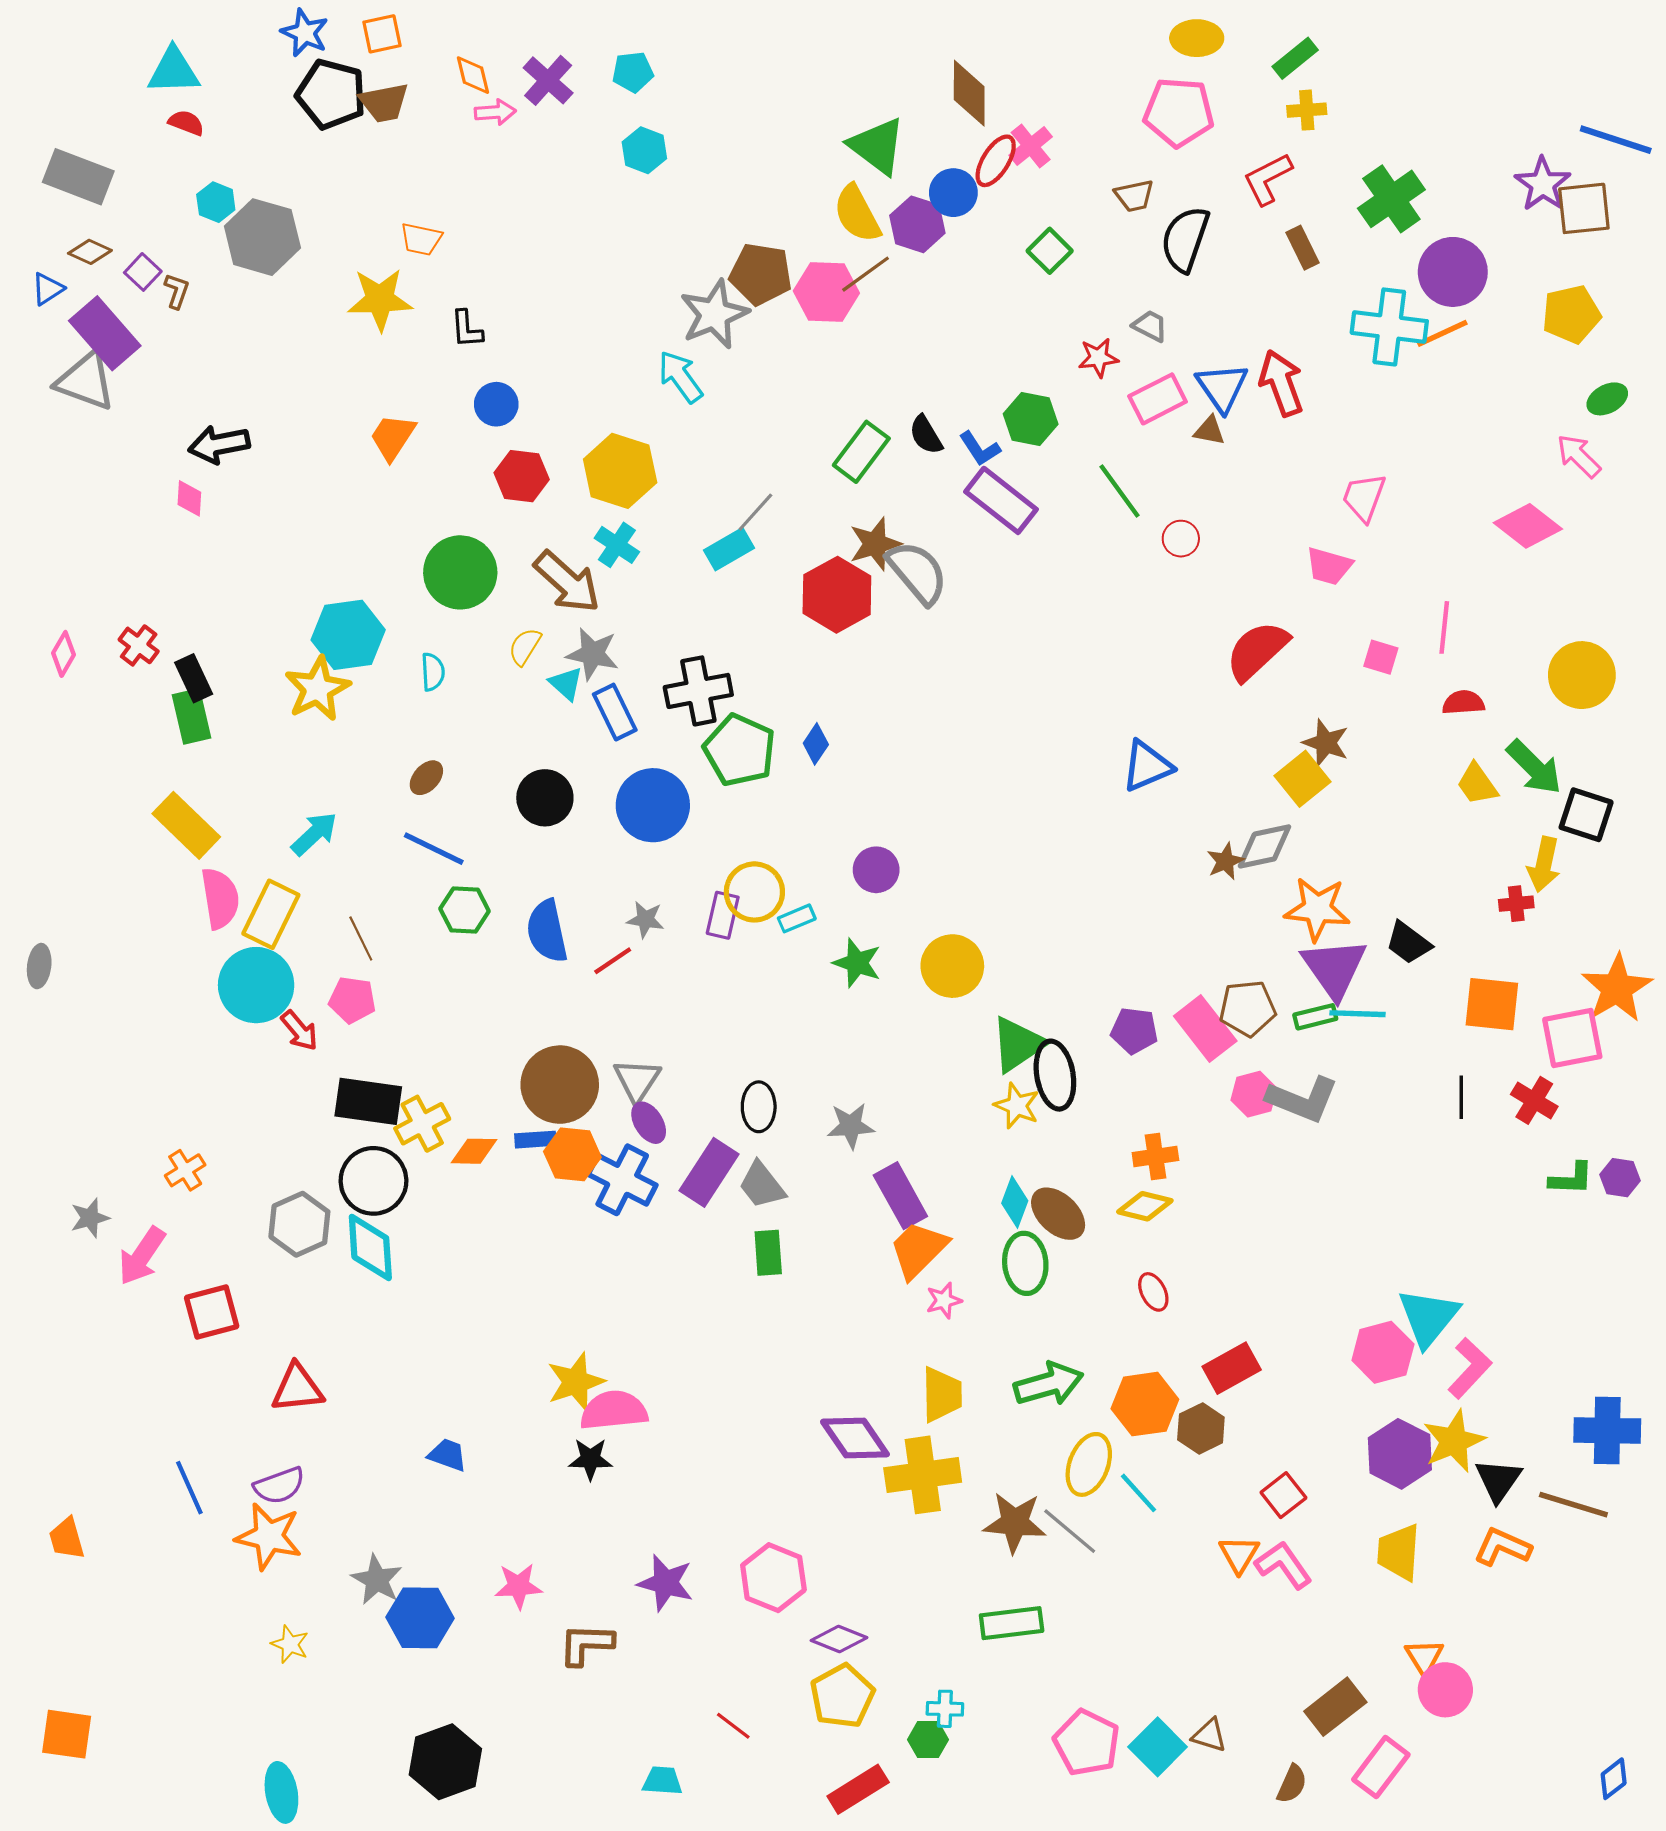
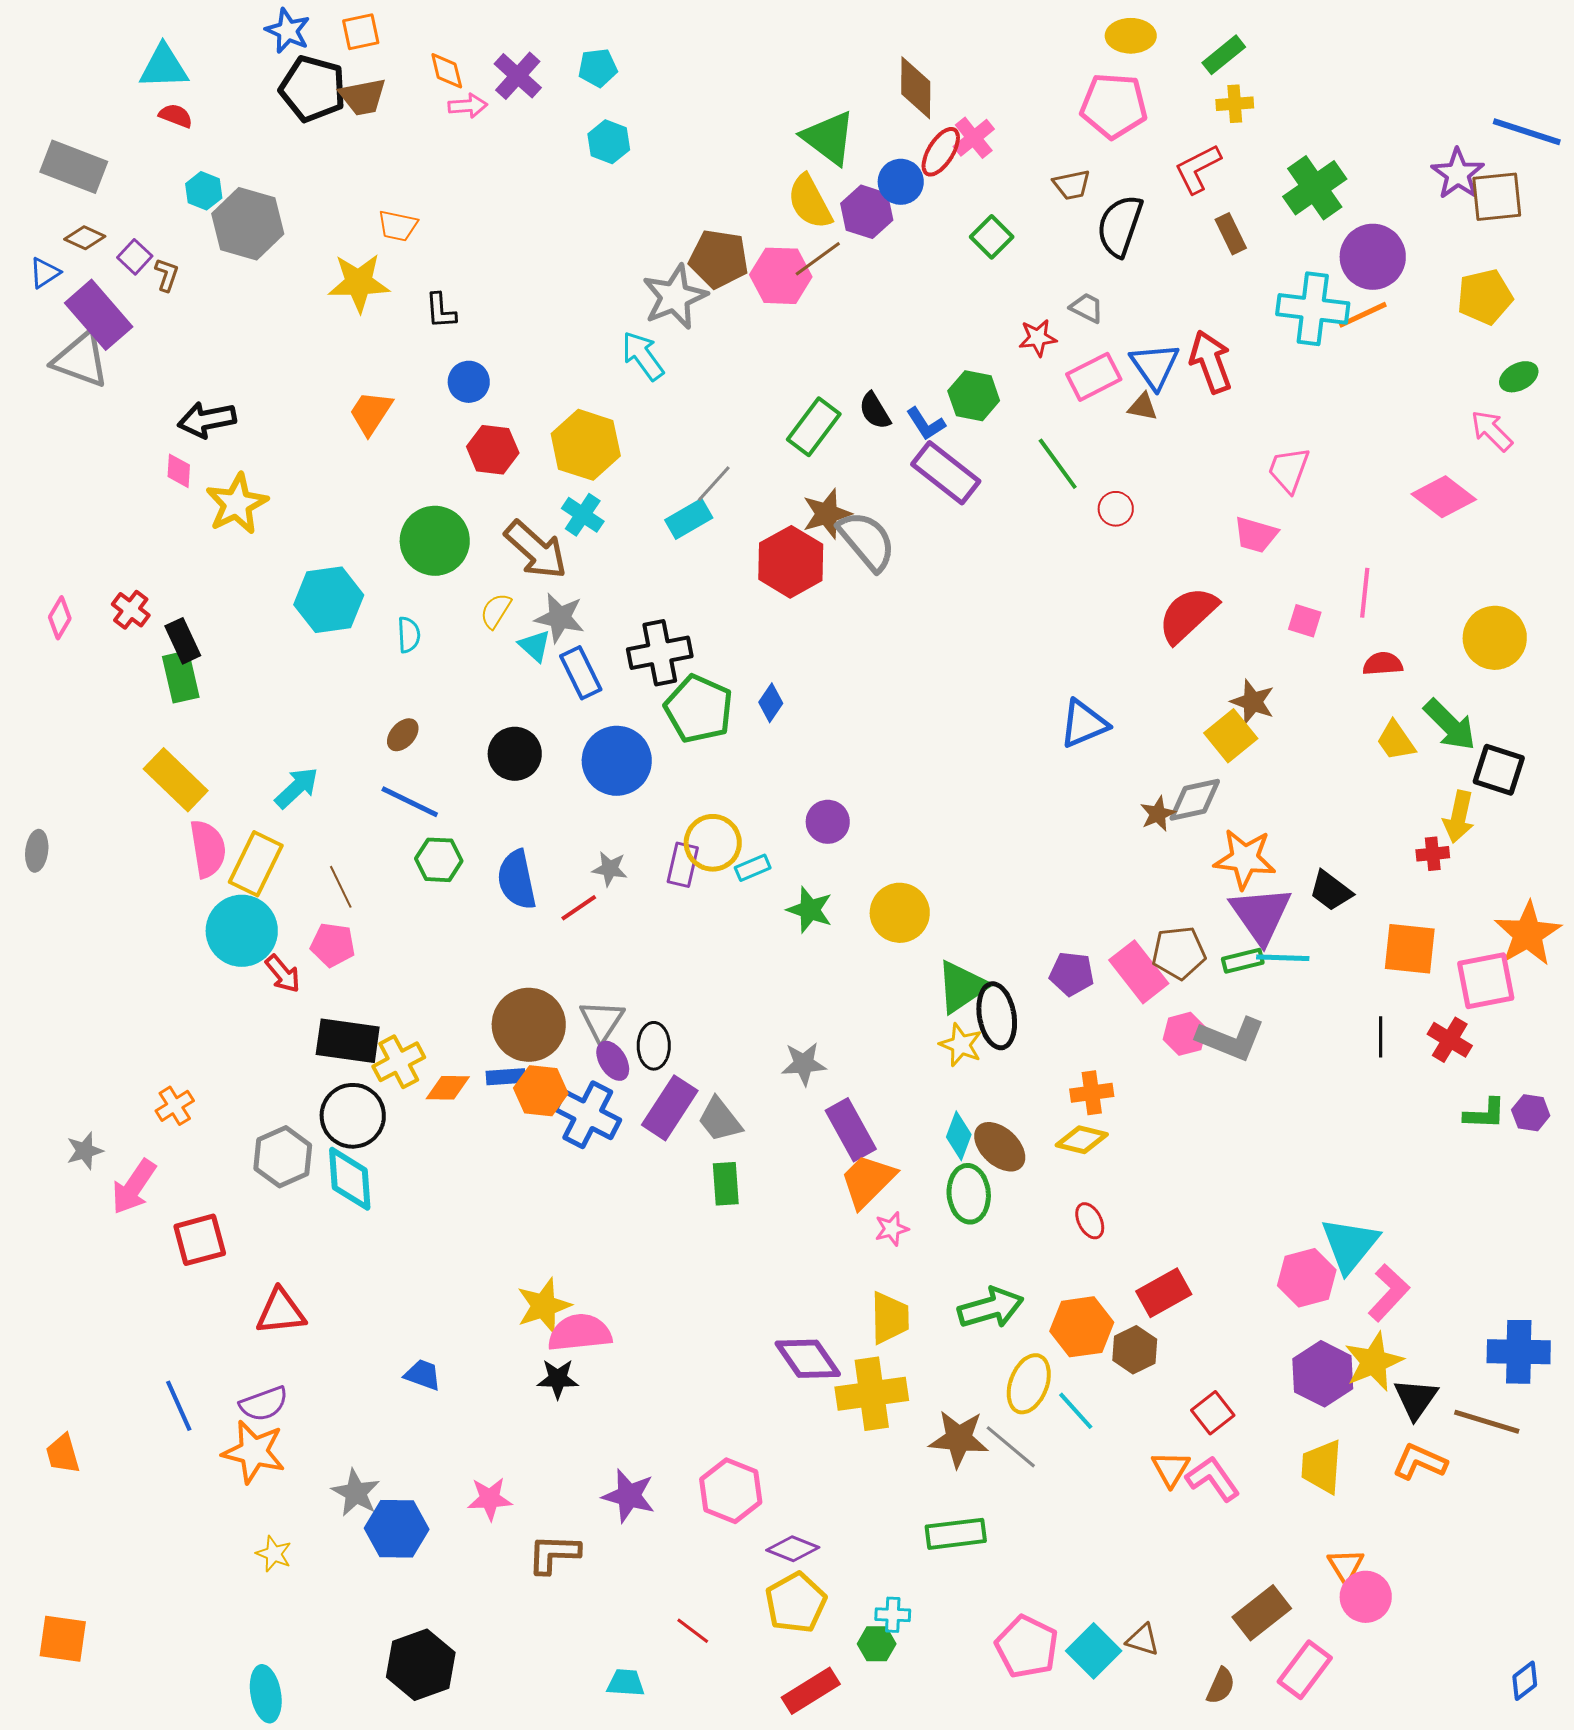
yellow star: (317, 689) -> (237, 504), moved
gray ellipse: (39, 966) -> (37, 851), moved
black ellipse: (759, 1107) -> (654, 1046), moved

